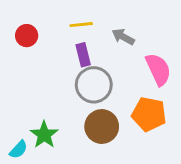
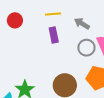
gray circle: (94, 85) -> (86, 48), moved, size x0.7

